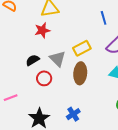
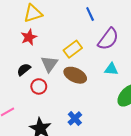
gray triangle: (58, 59) -> (49, 64), turned 30
brown ellipse: (80, 73) -> (75, 75), turned -60

